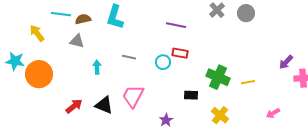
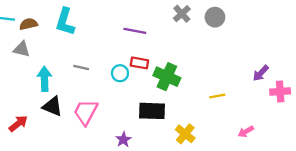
cyan arrow: (97, 67) -> (44, 79), size x1.5
green cross: (218, 77) -> (167, 77), moved
black rectangle: (191, 95) -> (152, 111), size x1.6
black triangle: (104, 105) -> (52, 106), moved

